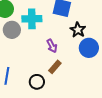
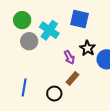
cyan cross: (32, 19) -> (49, 30), turned 36
black star: (78, 30) -> (87, 48), moved

